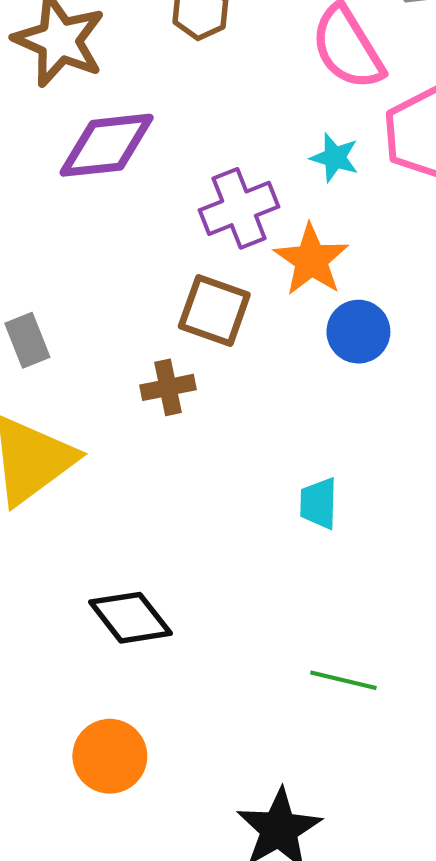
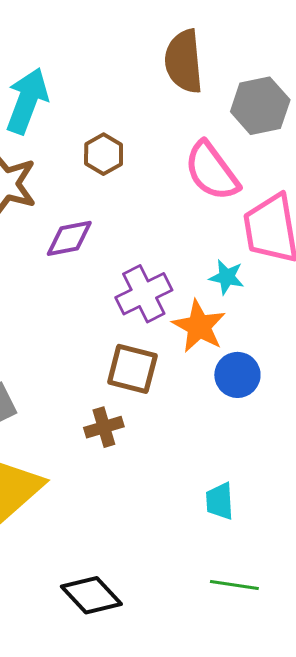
purple diamond: (107, 145) -> (69, 238), moved, size x0.7
cyan star: (335, 158) -> (227, 277), moved
green line: (343, 680) -> (234, 585), moved

